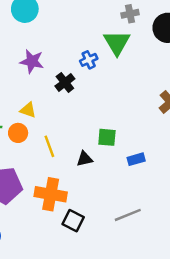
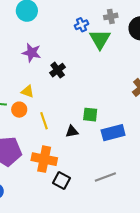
blue cross: (89, 60) -> (82, 25), moved
blue rectangle: (136, 159) -> (113, 133), size x1.6

